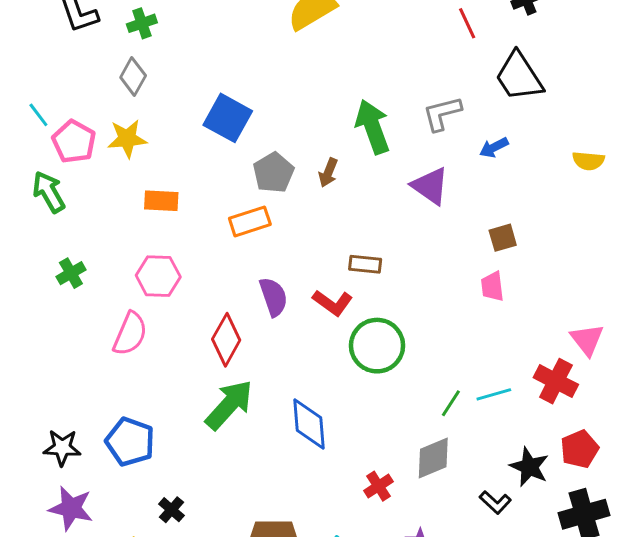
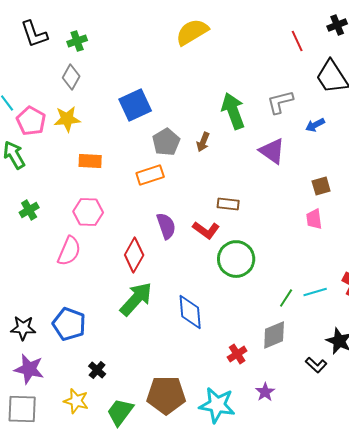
blue square: (228, 118) -> (135, 105), turned 36

